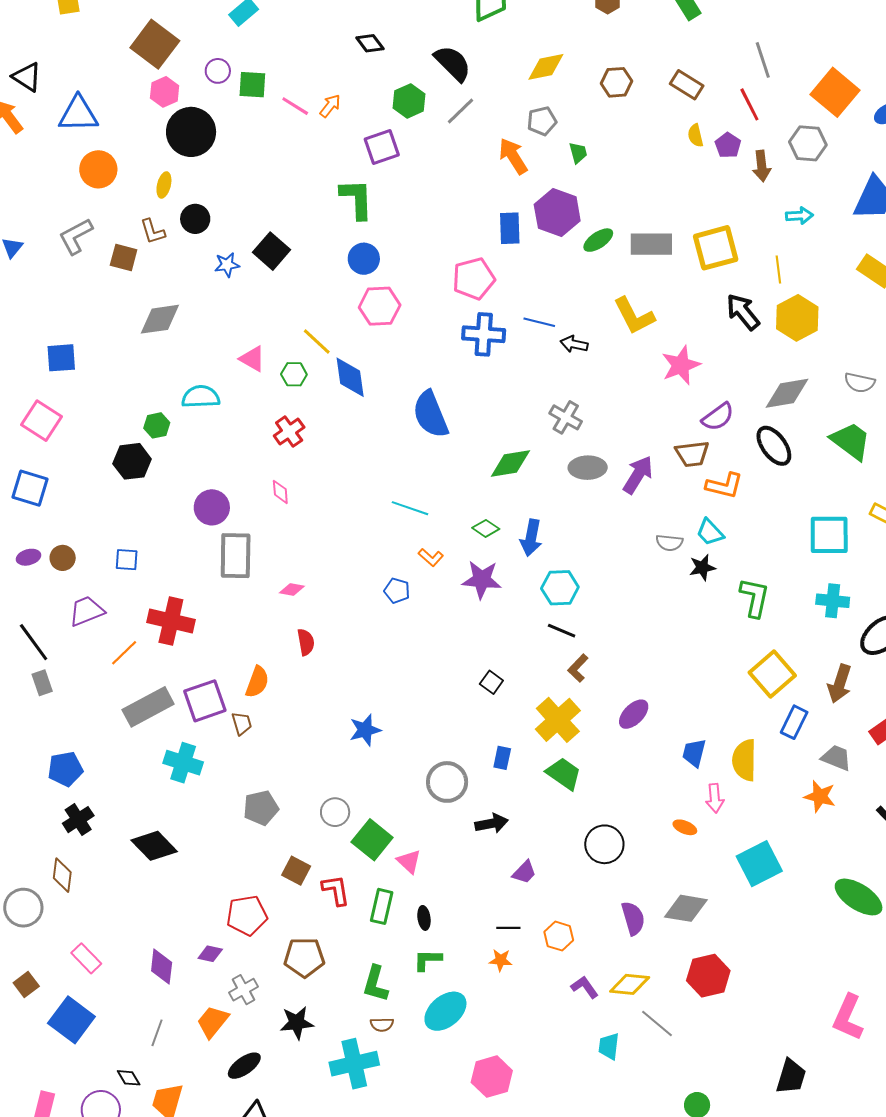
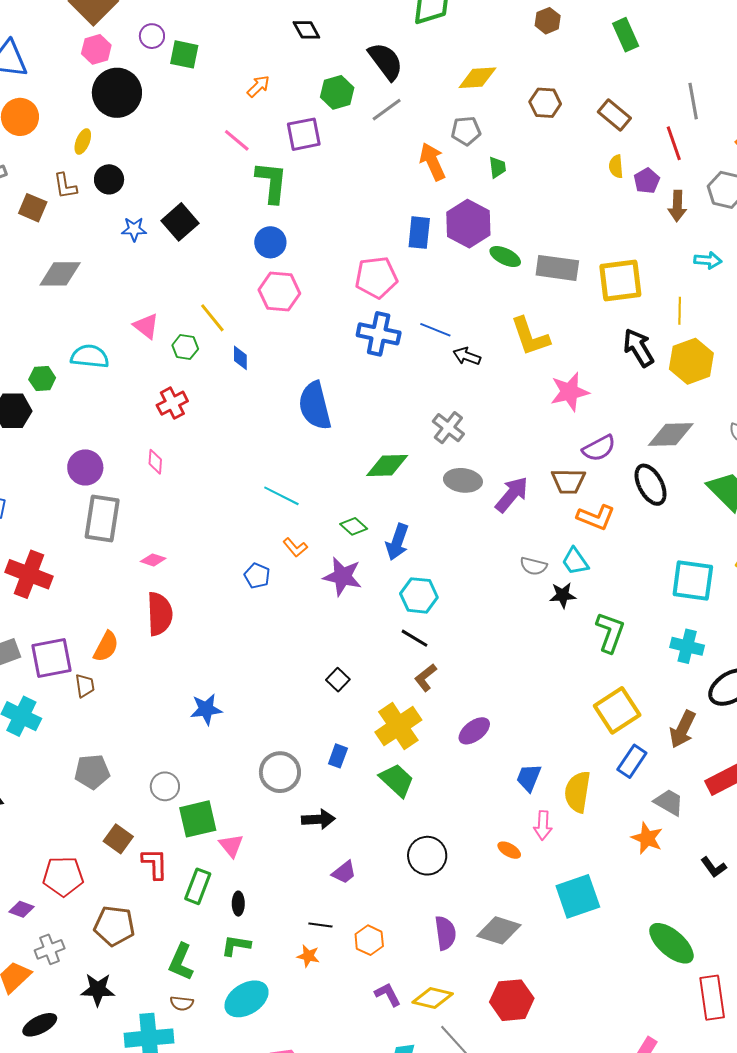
pink line: (295, 106) -> (237, 140), moved
green ellipse: (598, 240) -> (505, 257), turned 52
blue diamond: (350, 377) -> (240, 358), size x0.6
red semicircle: (306, 642) -> (160, 614), size x1.6
green square: (372, 840) -> (198, 819), turned 30

